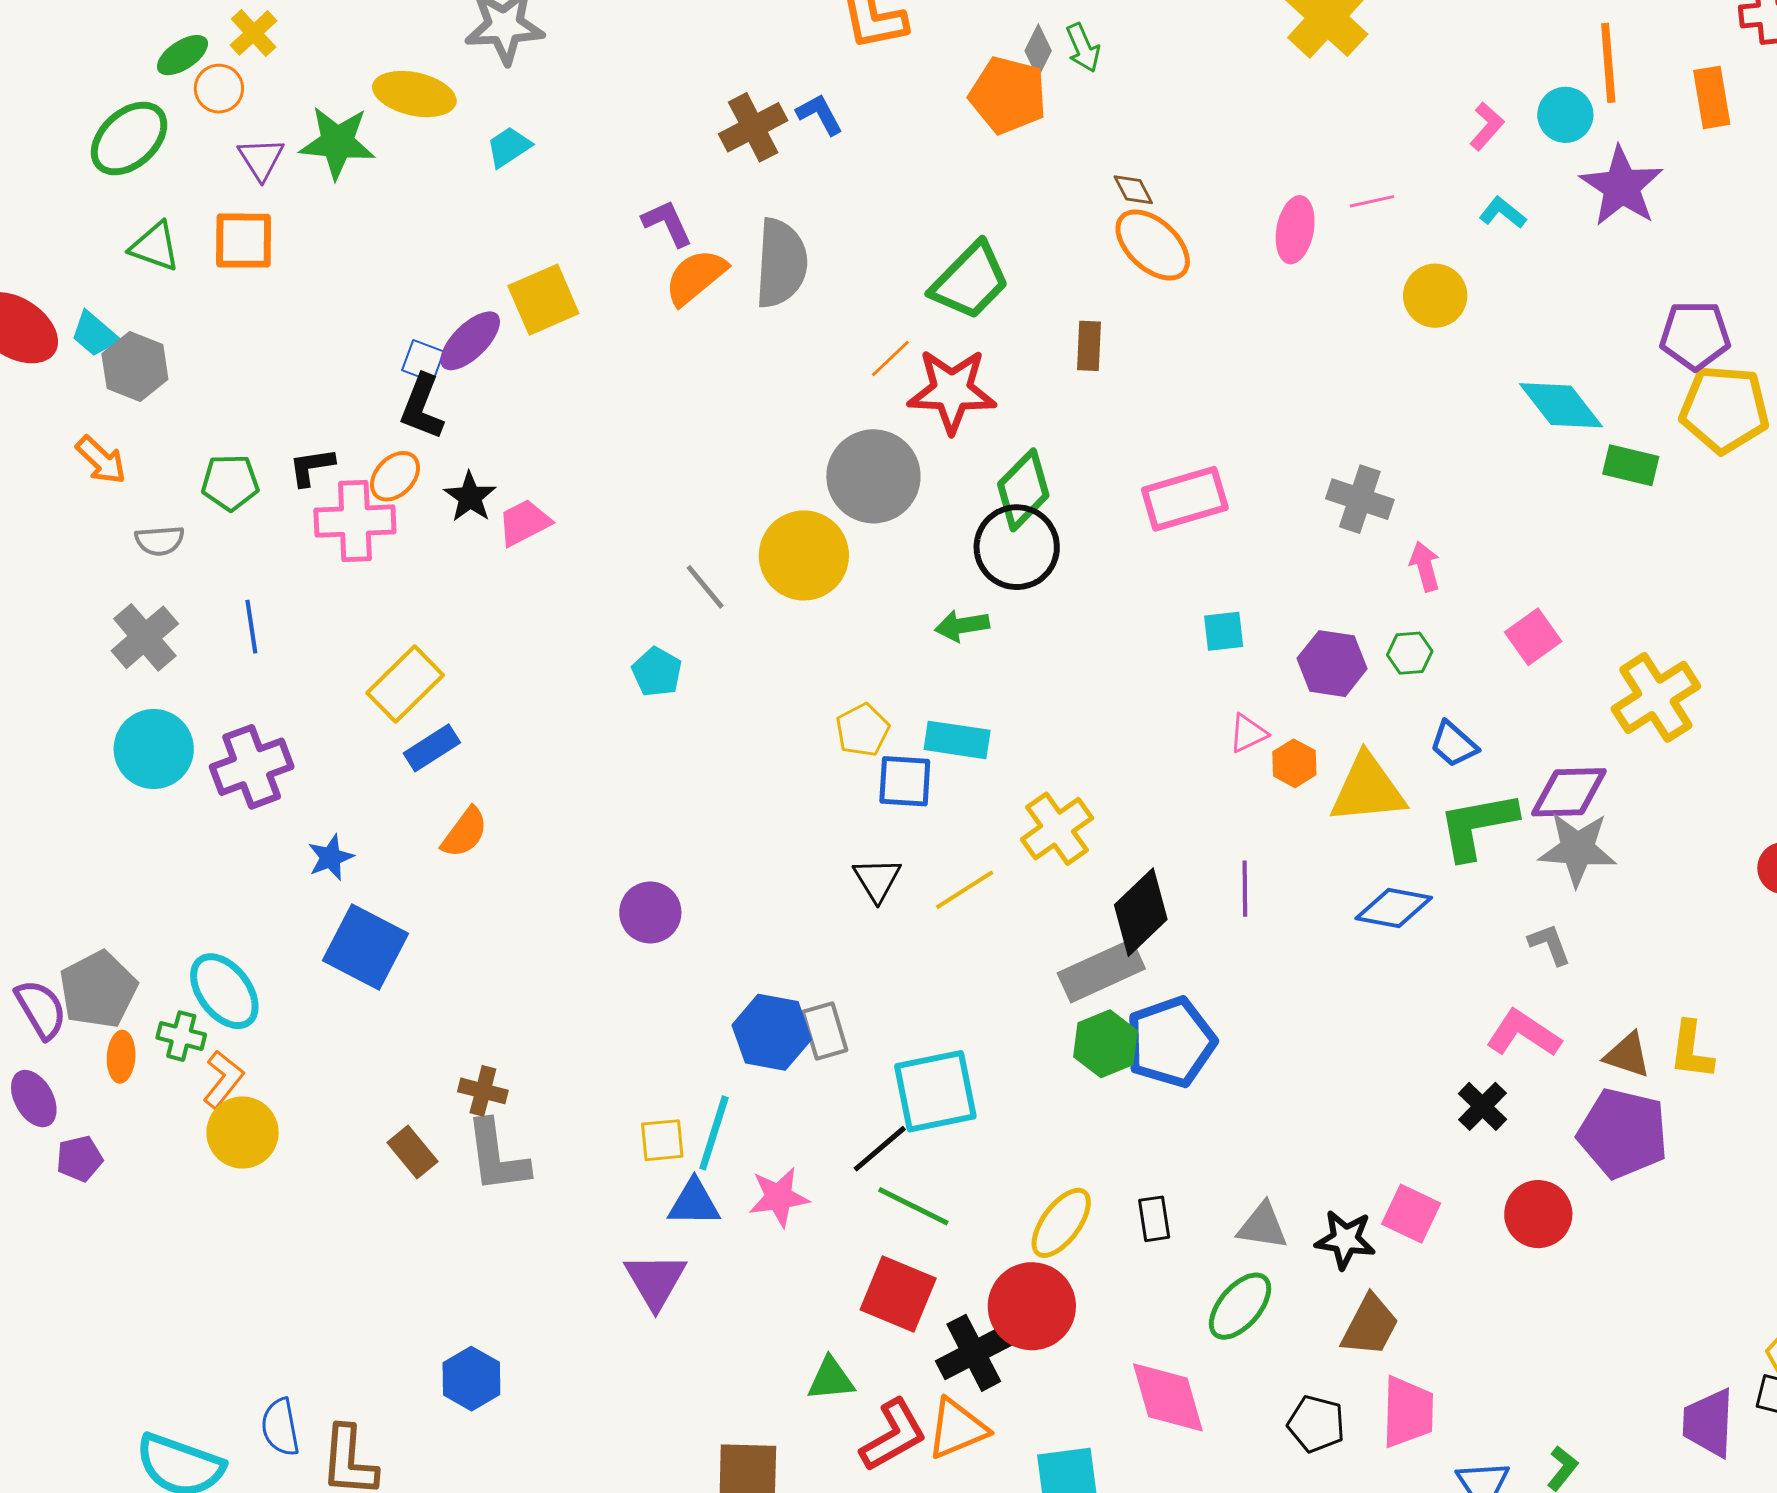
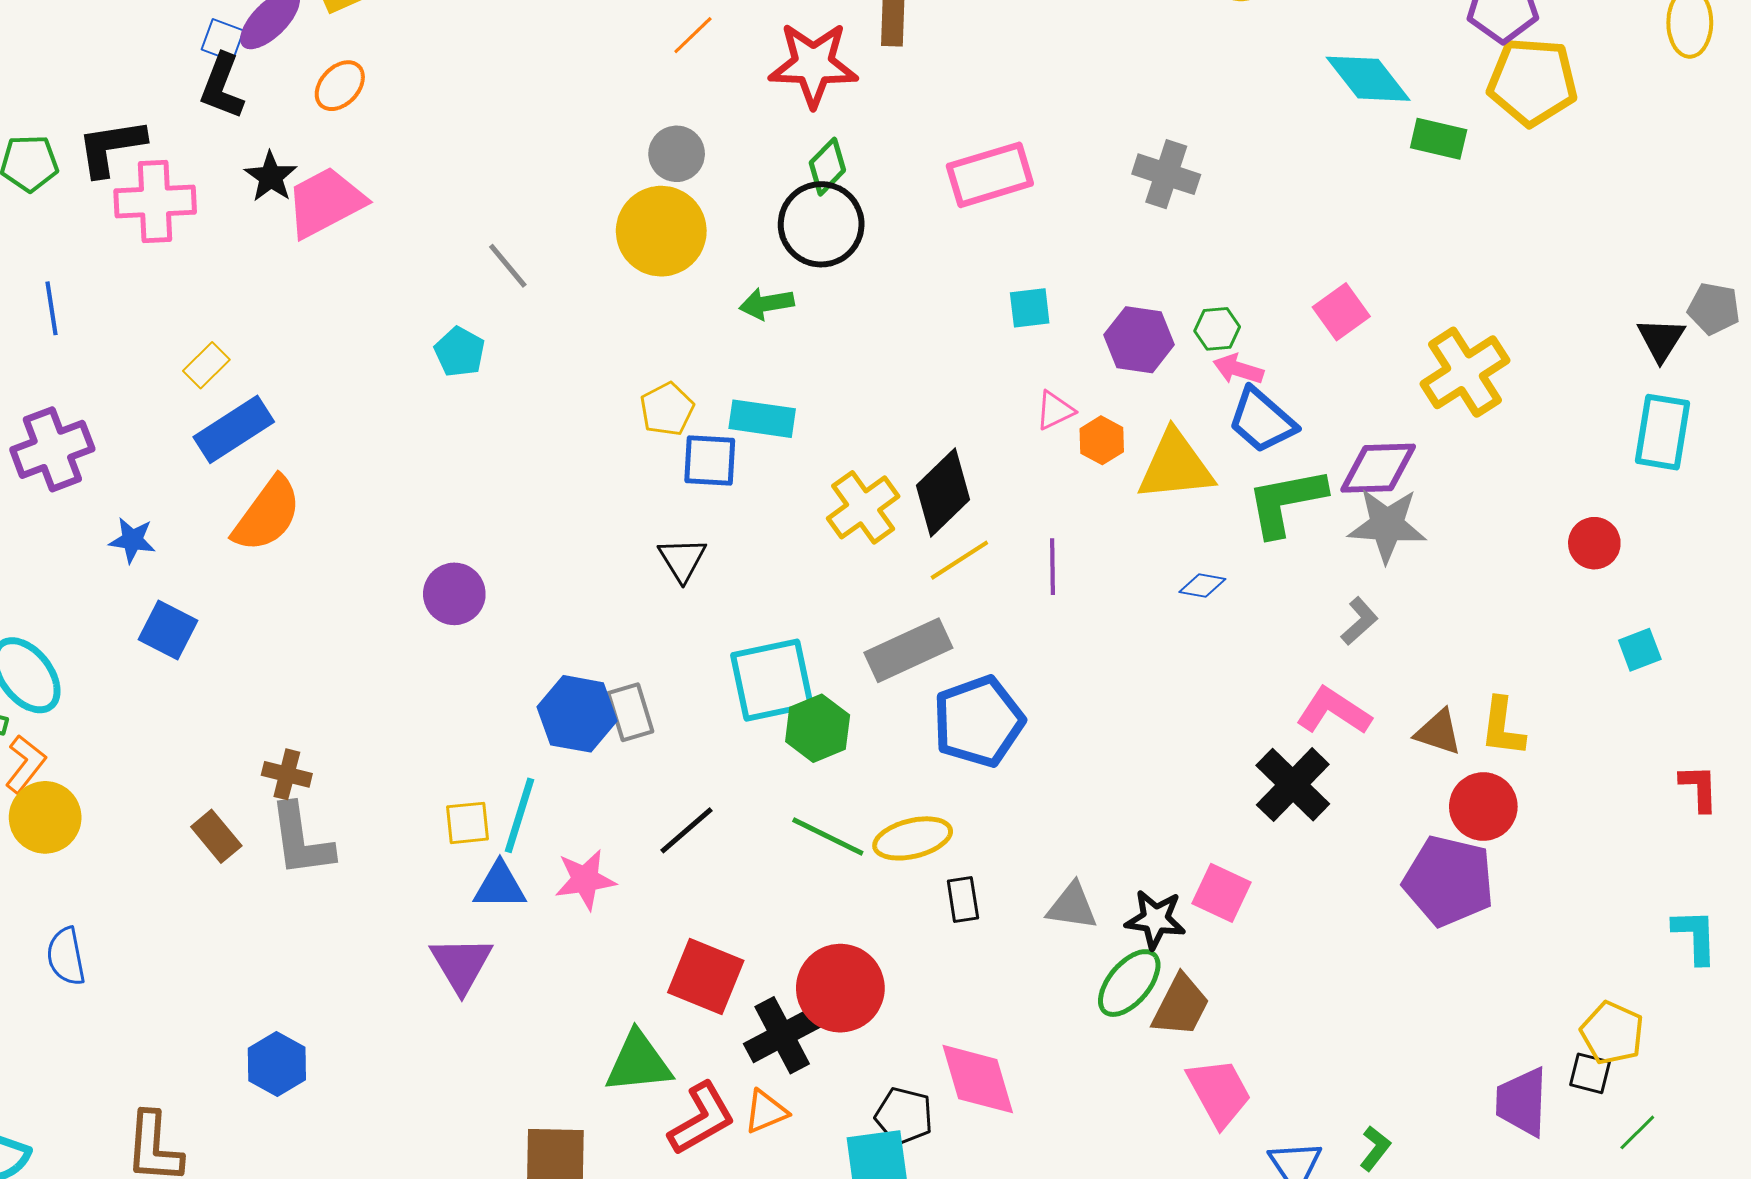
red star: (952, 391) -> (813, 65), moved
black L-shape: (312, 467) -> (111, 147), size x1.5
orange ellipse: (395, 476) -> (340, 86), moved
gray circle: (873, 476) -> (677, 154), size x0.6
green diamond: (1023, 490) -> (827, 167), size x0.7
pink trapezoid: (524, 523) -> (325, 202), size x1.5
yellow circle: (804, 555) -> (661, 231), moved
pink arrow: (1425, 566) -> (1238, 369), moved, turned -57
yellow rectangle: (405, 684) -> (206, 365), size x0.6
blue trapezoid: (1454, 744) -> (1262, 420), size x1.4
blue rectangle: (432, 748) -> (234, 429), size x1.4
orange semicircle: (465, 833) -> (267, 514), size x1.5
blue star: (331, 857) -> (132, 540), turned 30
yellow line: (965, 890) -> (959, 560), moved
blue diamond: (1394, 908) -> (1202, 585), size x0.6
black diamond: (1141, 912) -> (943, 492), moved
gray L-shape: (1550, 944) -> (1359, 621), turned 69
blue square: (366, 947) -> (168, 630), size x0.7
green hexagon: (1105, 1044) -> (818, 728), moved
cyan square: (935, 1091) -> (772, 680), moved
black cross: (1483, 1106) -> (1293, 785), size x1.5
purple pentagon: (1623, 1133) -> (1449, 881), moved
green line: (913, 1206) -> (828, 837), moved
red circle: (1538, 1214) -> (1483, 807), moved
yellow ellipse: (1061, 1223) -> (913, 838), moved, turned 40
green ellipse: (1240, 1306) -> (1129, 983), moved
green triangle: (831, 1379) -> (638, 1062), size x1.4
pink trapezoid: (1408, 1412) -> (1219, 1092), turned -30
black pentagon: (1316, 1424) -> (904, 1116), moved
blue semicircle: (280, 1427) -> (66, 956), moved
orange triangle: (957, 1429) -> (766, 1112), size x0.7

